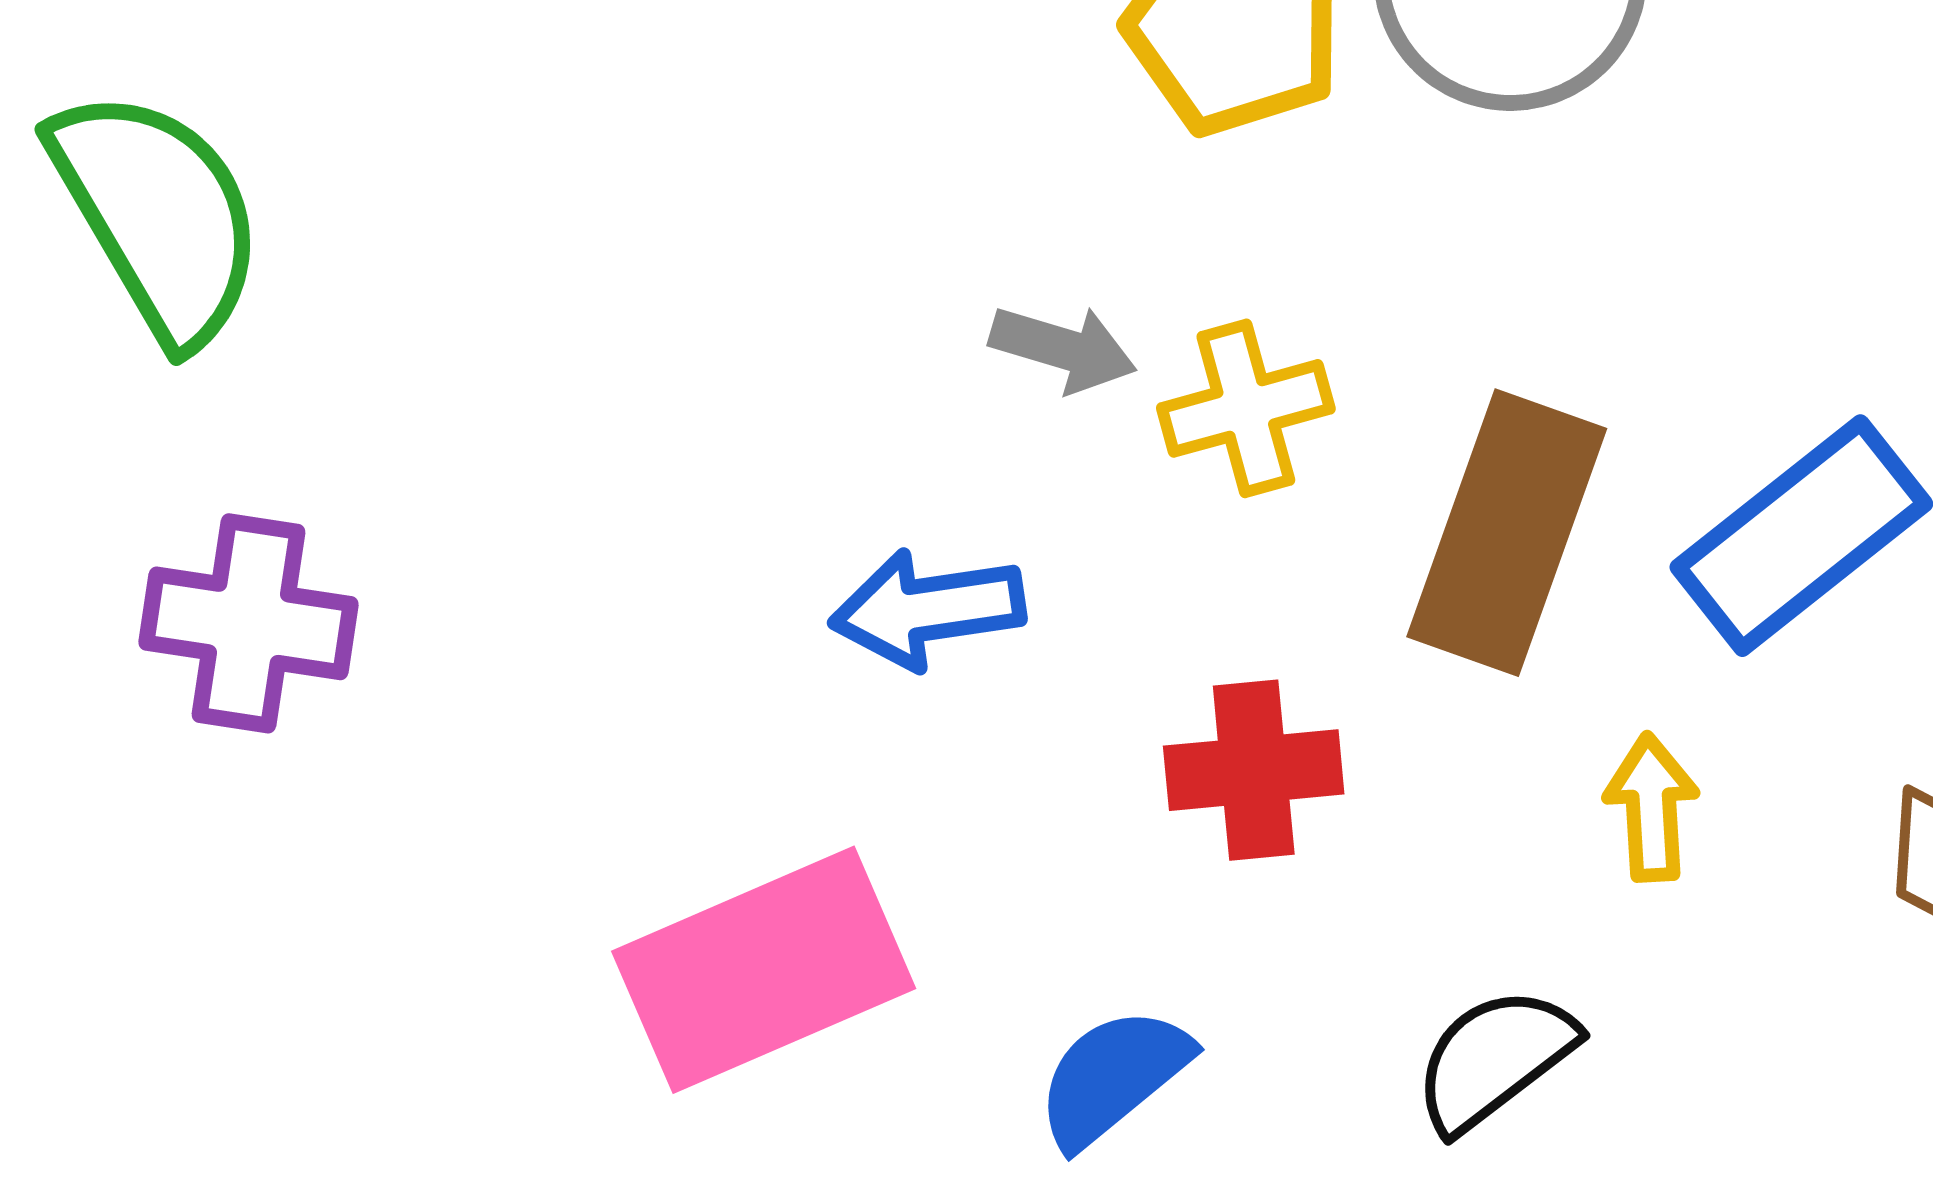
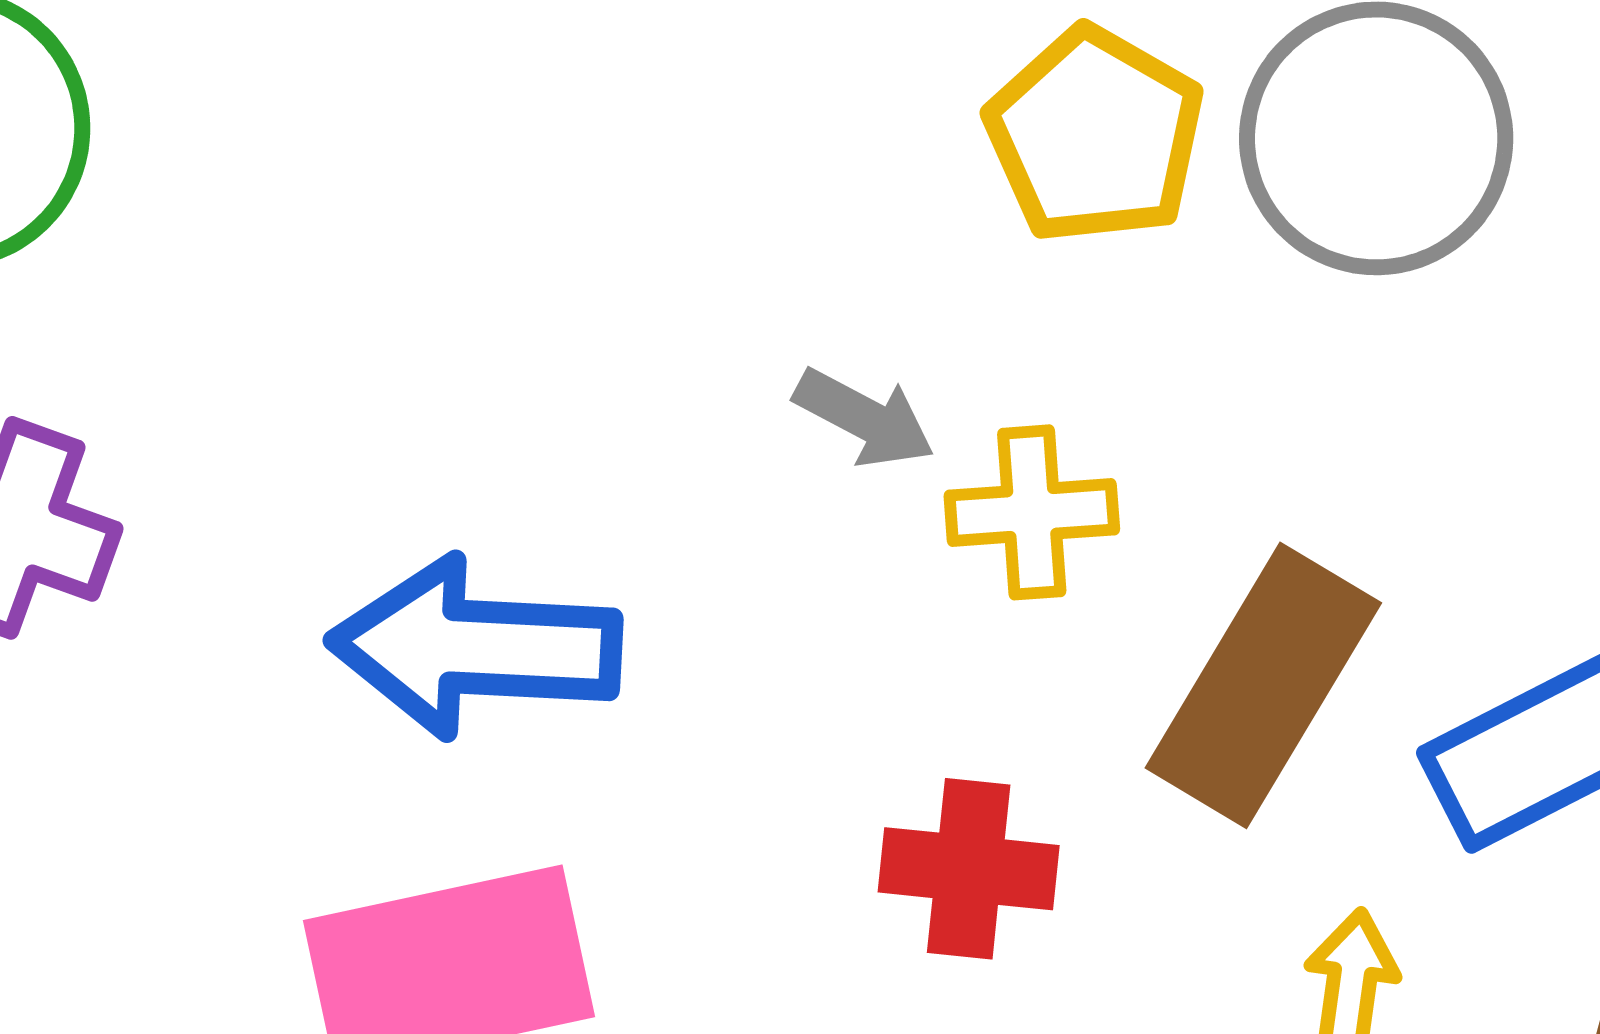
blue arrow: (928, 609) -> (475, 648), moved, size x1.5

